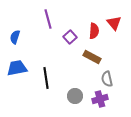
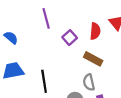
blue semicircle: (15, 37) -> (11, 38), turned 112
gray semicircle: (107, 79) -> (89, 82), moved

